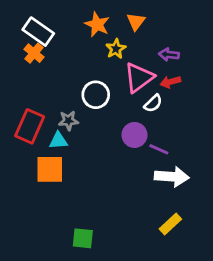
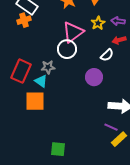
yellow star: (116, 49) -> (98, 23), moved
orange cross: (34, 53) -> (24, 20), turned 32
pink triangle: (139, 78) -> (73, 32), moved
cyan triangle: (58, 141) -> (41, 81), turned 40
purple line: (159, 149) -> (111, 127), moved

